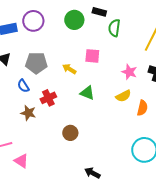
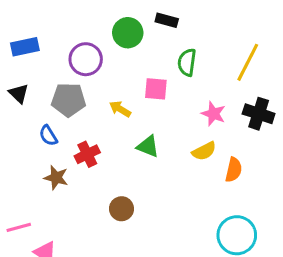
purple circle: (33, 21) -> (86, 59), moved
green semicircle: (114, 28) -> (187, 62), moved

